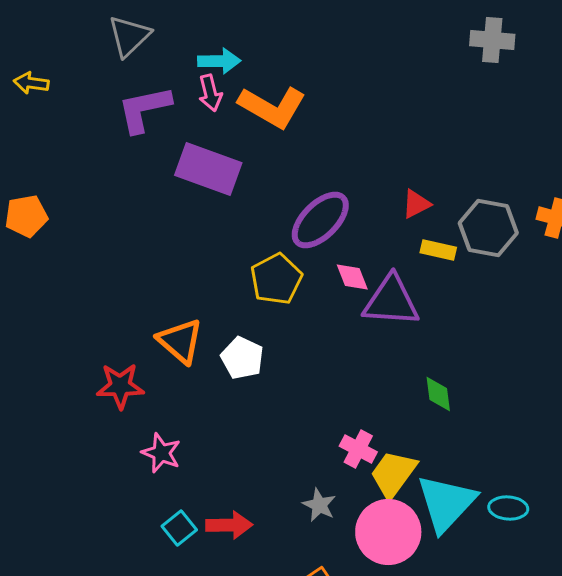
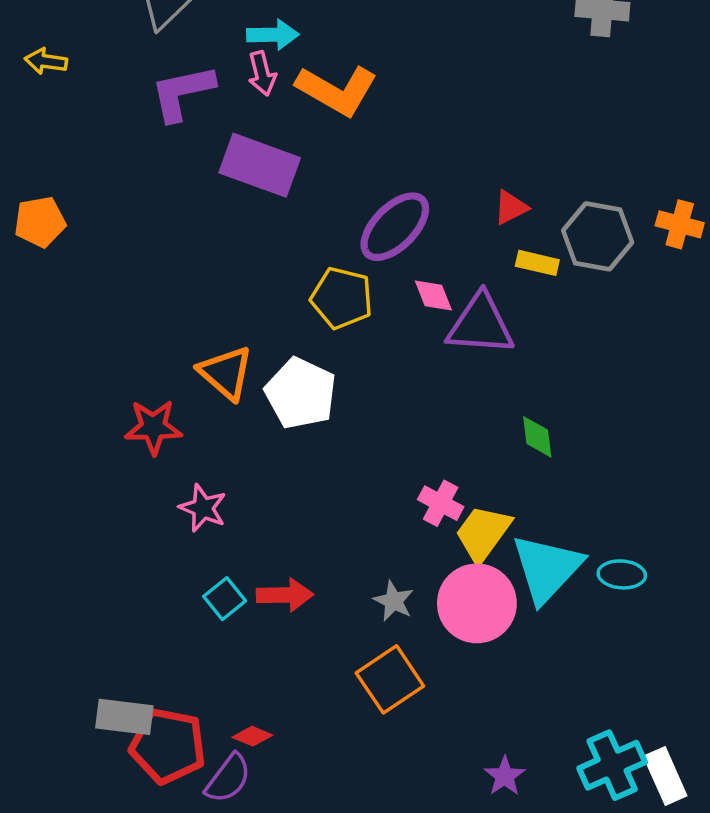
yellow pentagon: (276, 279) -> (342, 298), turned -30
white pentagon: (242, 358) -> (301, 393), size x1.4
gray star: (319, 505) -> (394, 601), moved

